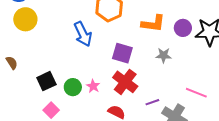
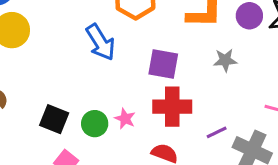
black square: (46, 81) -> (54, 119), turned -36
red cross: (125, 82) -> (172, 107), turned -30

